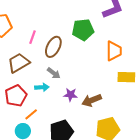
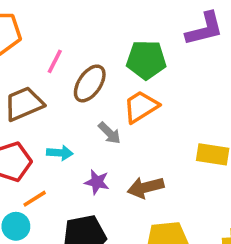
orange trapezoid: (114, 51) -> (141, 107), moved, turned -130
gray arrow: (54, 73) -> (109, 133), moved
purple star: (70, 95) -> (97, 182), moved

